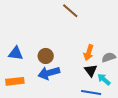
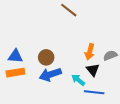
cyan arrow: (104, 79) -> (78, 80), moved
orange rectangle: (15, 81) -> (15, 73), moved

